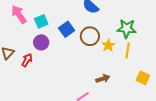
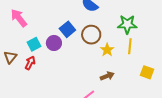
cyan square: (41, 21) -> (34, 44), moved
purple circle: (41, 42) -> (54, 43), moved
yellow star: (108, 45) -> (107, 50), moved

